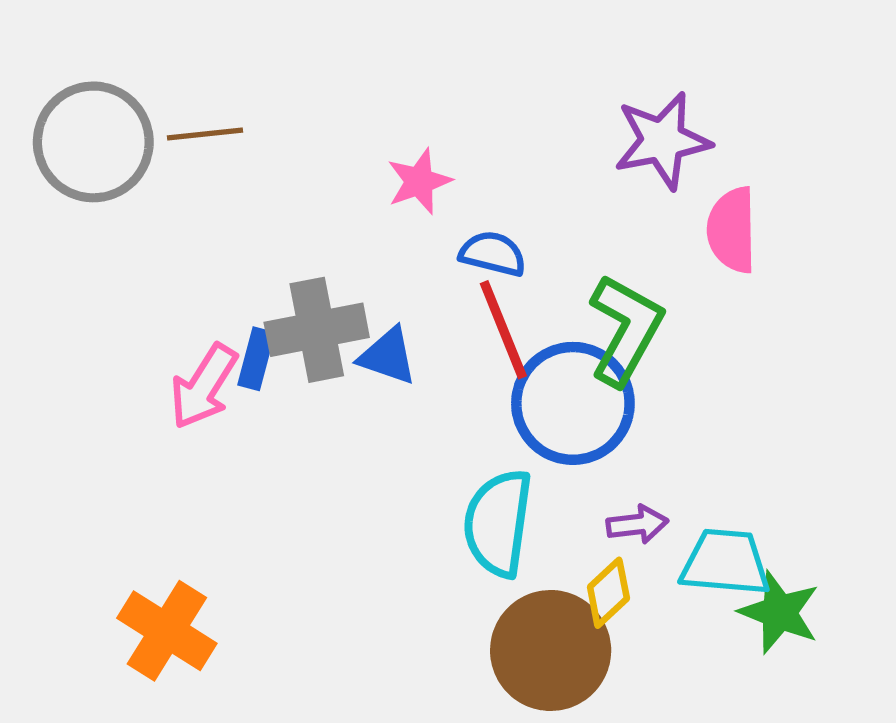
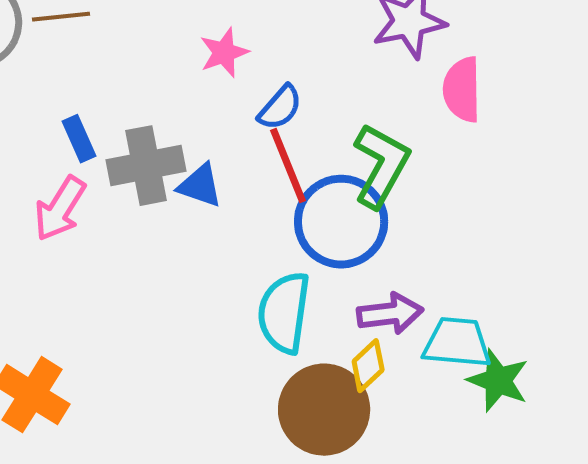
blue semicircle: (493, 254) -> (280, 108), turned 117
blue rectangle: (256, 359) -> (79, 139), moved, turned -39
purple arrow: (637, 524) -> (390, 314), size x1.4

